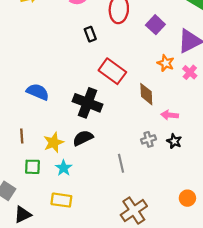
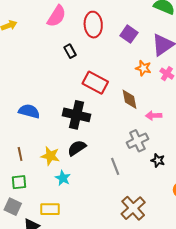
gray cross: (149, 139) -> (137, 141), size x1.5
black star: (174, 141) -> (158, 160), moved
yellow star: (54, 142) -> (50, 156), turned -30
green square: (32, 167) -> (19, 182), moved
yellow rectangle: (61, 200) -> (50, 209), moved

